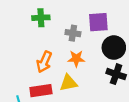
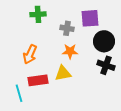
orange arrow: (44, 62) -> (30, 54), moved

